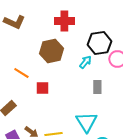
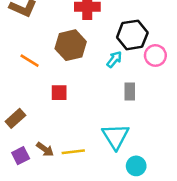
orange line: (21, 73) -> (30, 61), moved

